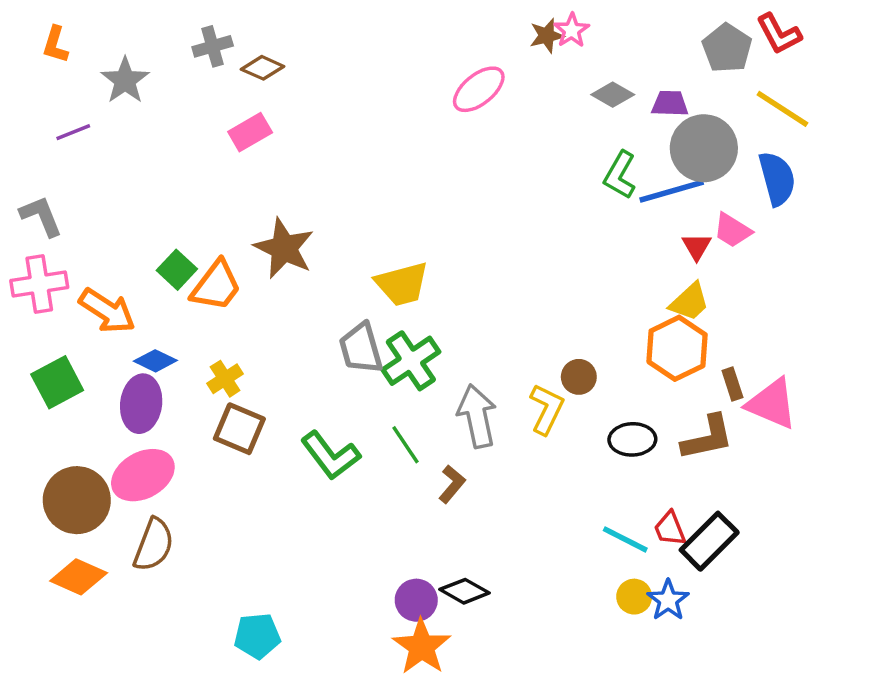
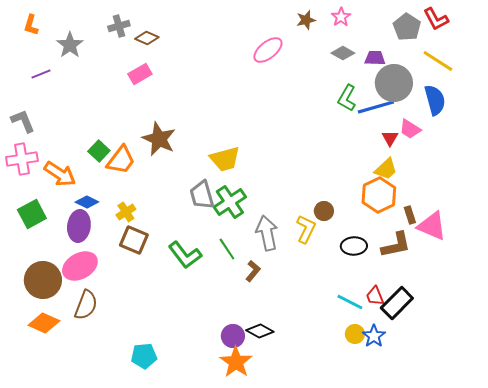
pink star: (572, 30) -> (341, 17), moved

